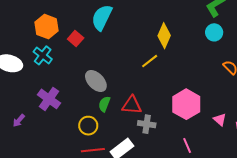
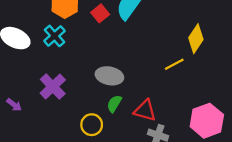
red square: (76, 38) -> (100, 13), moved
gray ellipse: (96, 81) -> (109, 76), turned -45
purple arrow: (19, 121) -> (14, 105), turned -104

